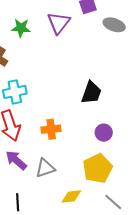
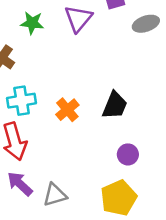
gray ellipse: (114, 25) -> (146, 24), turned -40
orange cross: (51, 129) -> (67, 110), moved, turned -36

